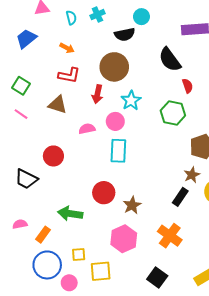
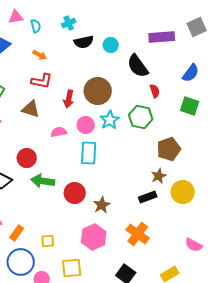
cyan circle: (141, 17) -> (111, 45), moved
cyan semicircle: (71, 18) -> (36, 26), moved
black semicircle: (125, 34) -> (84, 42), moved
brown circle: (114, 67) -> (98, 91), moved
cyan star: (131, 100) -> (110, 120), moved
black rectangle: (180, 197) -> (148, 197), turned 36
green arrow: (70, 214) -> (43, 181), moved
yellow square: (79, 254) -> (48, 241), moved

